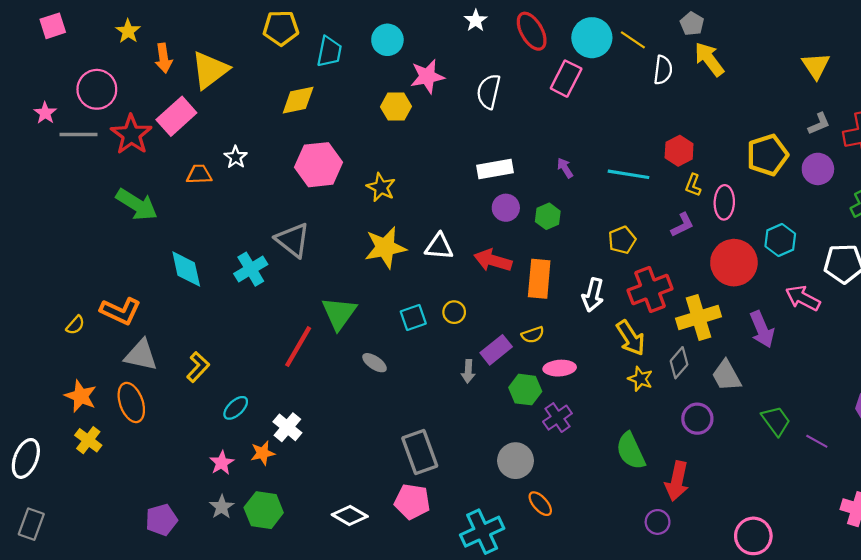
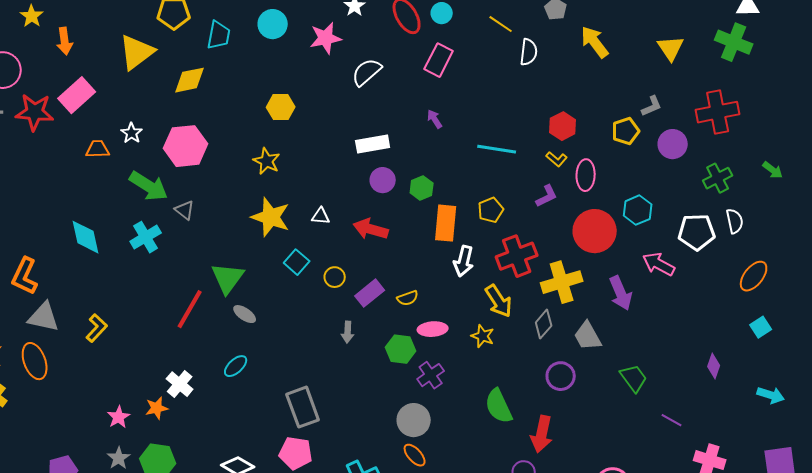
cyan circle: (592, 38) -> (442, 13), moved, size x0.6
yellow arrow: (709, 59) -> (595, 42), moved
yellow triangle: (210, 70) -> (137, 52), moved
pink star: (427, 76) -> (326, 38), moved
white semicircle: (489, 91) -> (367, 72), turned 36
yellow hexagon: (396, 107) -> (281, 107), moved
gray L-shape: (819, 124) -> (652, 106), moved
red star: (131, 135) -> (35, 112), turned -30
red hexagon: (679, 151) -> (563, 126), moved
yellow pentagon: (767, 155) -> (626, 131), size x0.7
pink hexagon: (319, 165) -> (186, 146), moved
purple arrow: (565, 168) -> (435, 119), moved
yellow L-shape: (693, 185) -> (557, 159), turned -70
green arrow: (137, 204) -> (149, 186), moved
gray triangle: (293, 240) -> (185, 210), size x0.6
white triangle: (439, 246) -> (321, 216), size x0.7
yellow star: (385, 248) -> (271, 217), turned 30
orange rectangle: (539, 279) -> (446, 223), moved
orange L-shape: (121, 311) -> (25, 276), turned 90
cyan square: (413, 317) -> (297, 262), moved, turned -30
purple rectangle: (496, 350) -> (370, 293), moved
gray ellipse: (375, 363) -> (245, 314), moved
yellow star: (640, 379) -> (483, 336), moved
cyan ellipse: (236, 408) -> (236, 366), moved
purple line: (817, 441) -> (672, 420), moved
gray circle: (515, 461) -> (414, 420), moved

